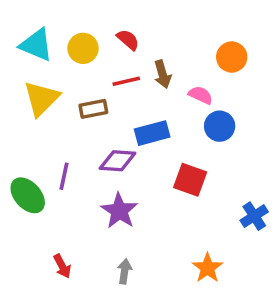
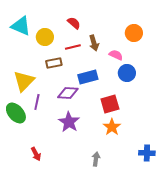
yellow circle: (83, 48) -> (45, 37), moved
yellow triangle: (42, 98) -> (24, 81), moved
red square: (190, 180) -> (110, 104), turned -36
blue cross: (254, 216) -> (147, 153), moved, turned 35
orange star: (207, 268) -> (112, 127), moved
gray arrow: (124, 271) -> (96, 159), moved

